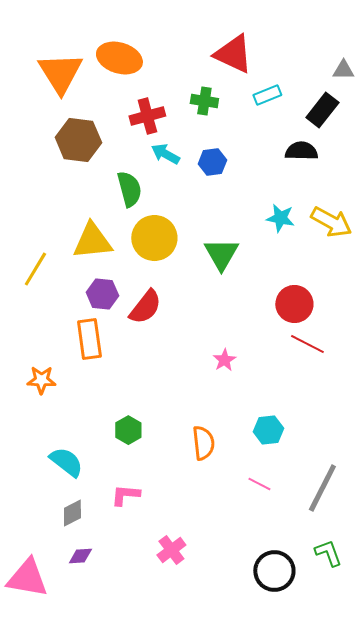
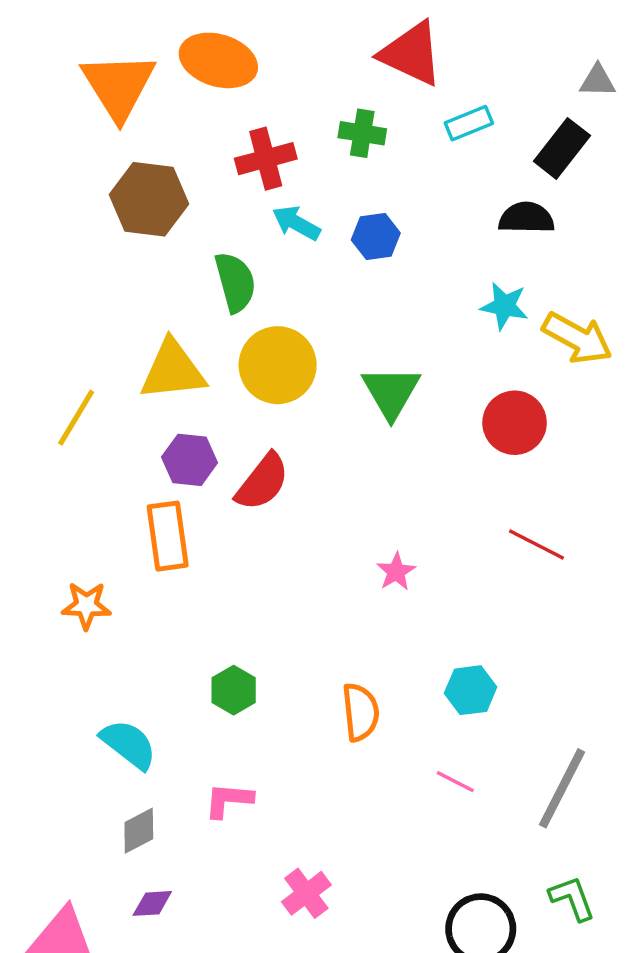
cyan star: (280, 218) -> (504, 306), moved
red circle: (294, 304) -> (515, 423), moved

